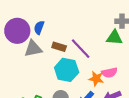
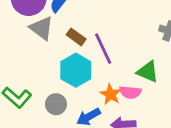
green triangle: (114, 38) -> (148, 72), moved
gray triangle: (33, 49) -> (41, 28), turned 30

